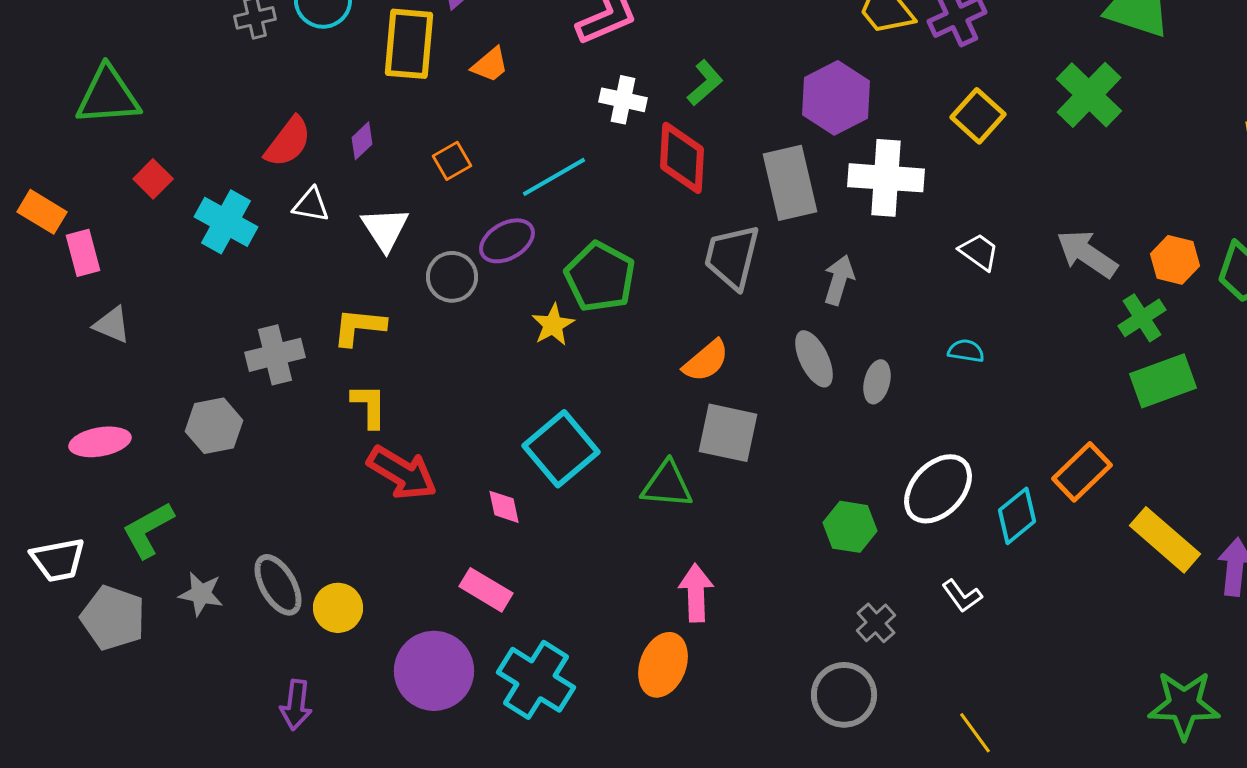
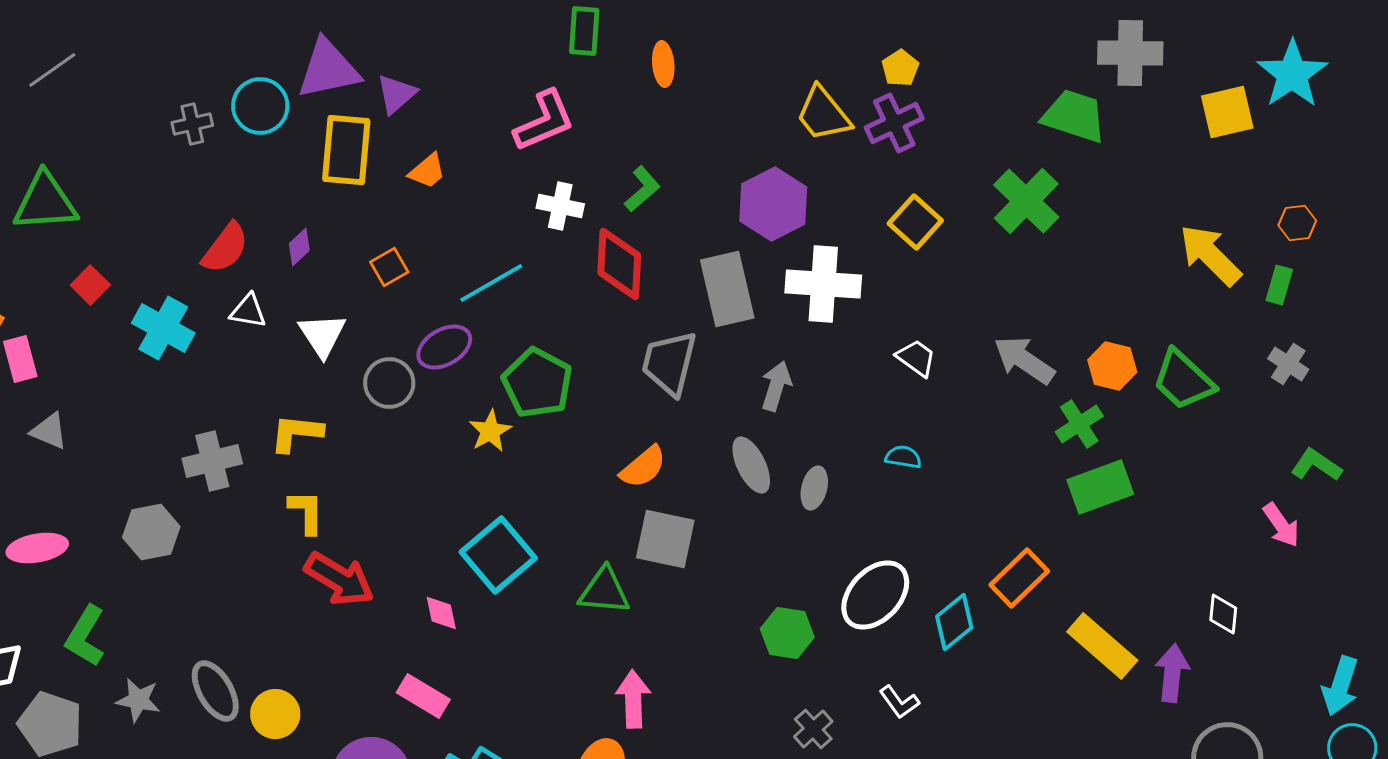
green L-shape: (148, 530) -> (85, 636), turned -30

